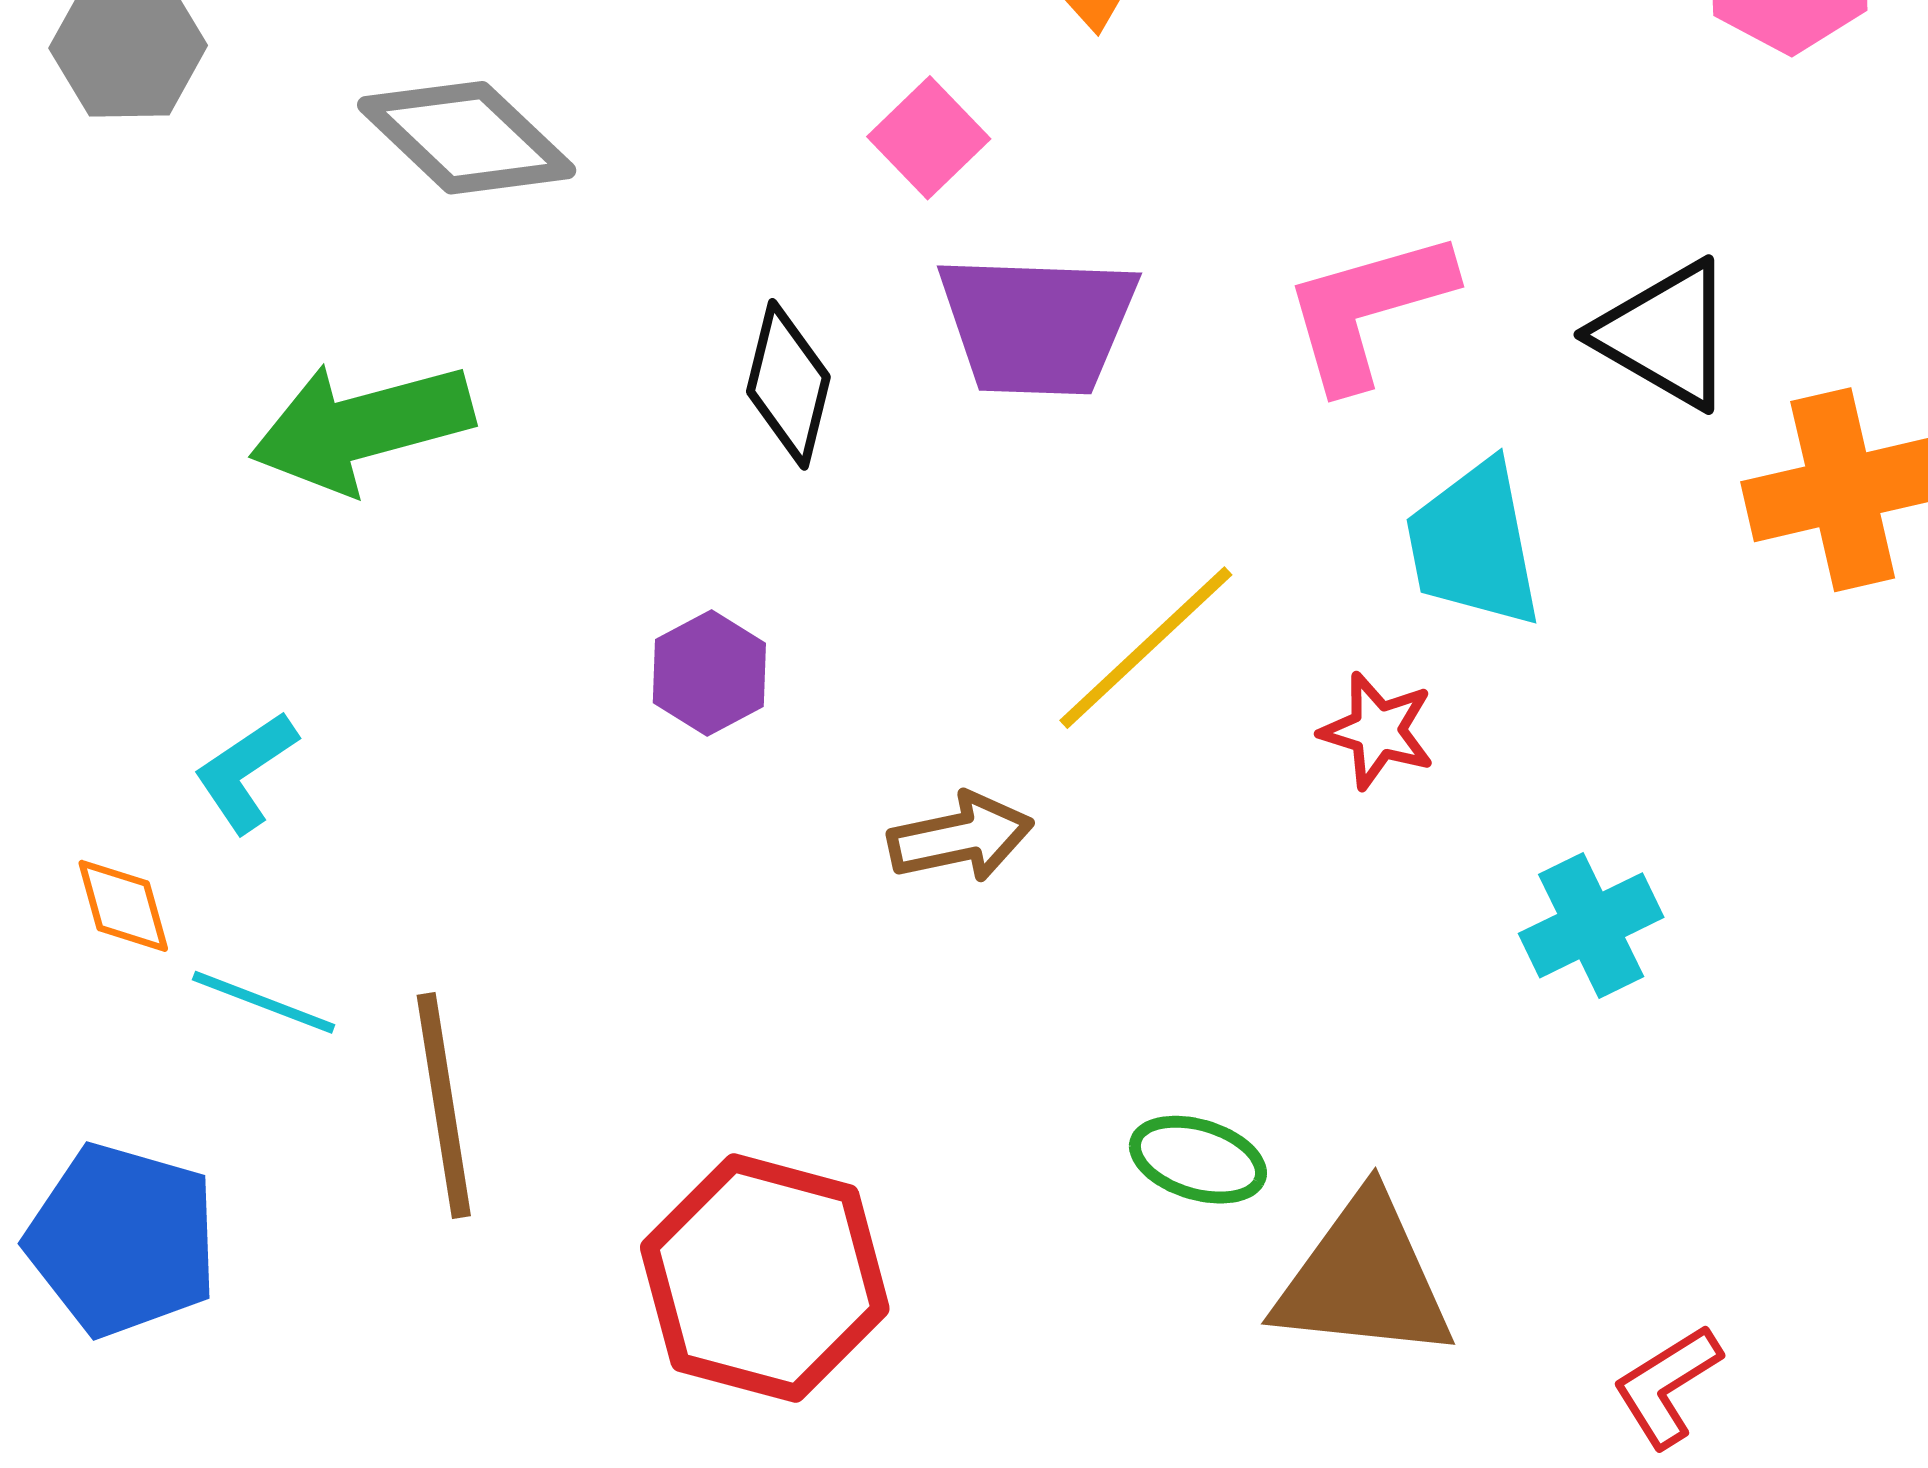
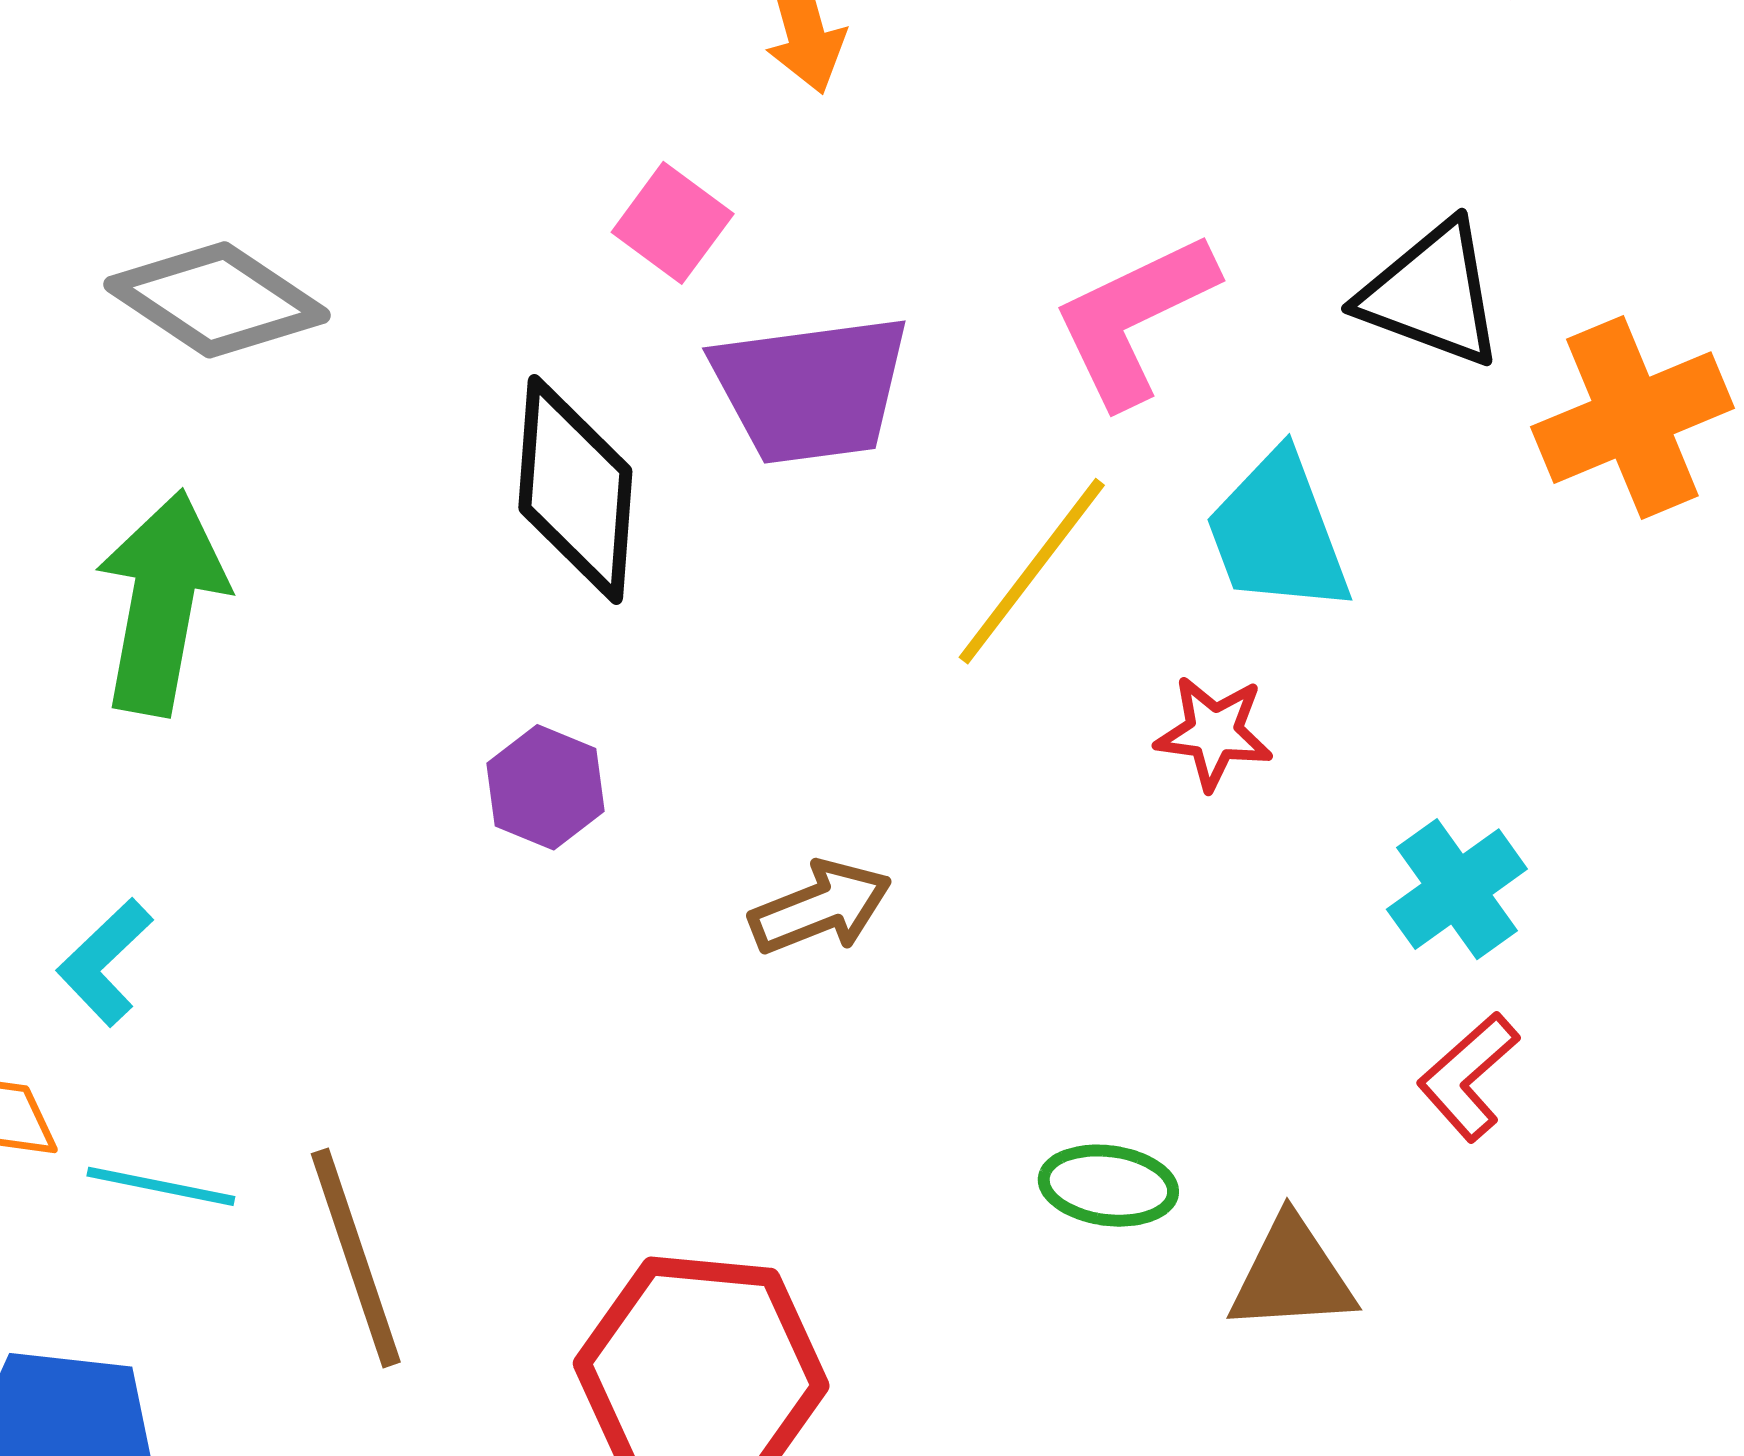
black diamond: (788, 384) -> (575, 489), size x1.4
green arrow: (362, 427) -> (162, 603), turned 125
yellow line: (1146, 648) -> (1032, 571), moved
brown triangle: (1364, 1279) -> (1292, 1275), size x0.7
red L-shape: (1667, 1386) -> (1468, 1077), moved

